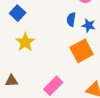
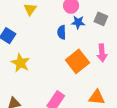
blue star: (89, 26) -> (78, 22), moved

